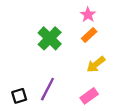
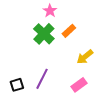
pink star: (88, 15) -> (50, 11), moved
orange rectangle: (89, 35) -> (69, 31), moved

